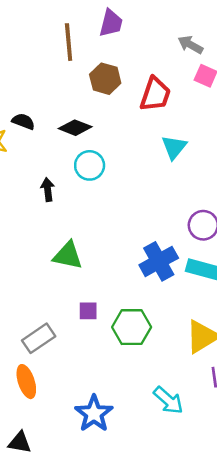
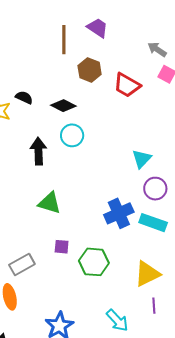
purple trapezoid: (111, 23) -> (98, 28), turned -75
red trapezoid: (155, 94) -> (127, 85), turned 96
cyan triangle: (174, 147) -> (142, 159), moved
black arrow: (48, 190) -> (38, 151), size x1.5

